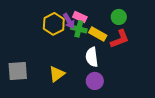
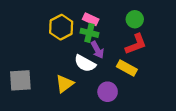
purple arrow: (69, 21) -> (97, 50), moved
yellow rectangle: (98, 34) -> (127, 68), moved
white semicircle: (92, 57) -> (85, 63), moved, turned -54

